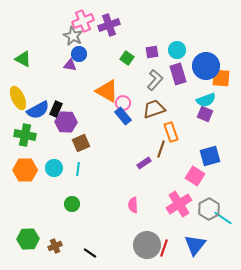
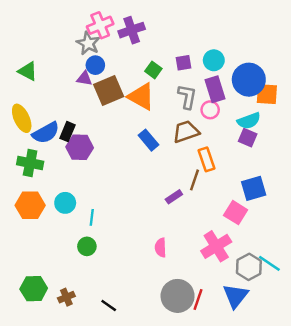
gray L-shape: (155, 80) -> (187, 97), turned -30
orange triangle: (107, 91) -> (141, 97), moved
pink circle: (123, 103) -> (210, 110), moved
brown square: (81, 143) -> (109, 91), moved, size x1.4
cyan line: (78, 169) -> (92, 217), moved
gray hexagon: (209, 209) -> (249, 267), moved

